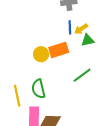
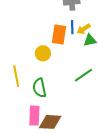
orange rectangle: (59, 50) -> (59, 35), moved, turned -66
yellow line: (17, 96) -> (16, 76), moved

